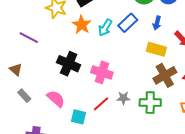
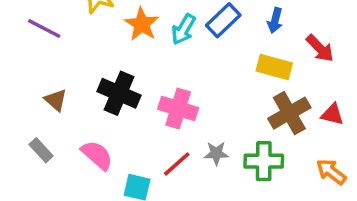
purple line: (29, 38) -> (44, 28), moved
brown triangle: (16, 70) -> (56, 100), moved

